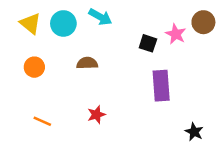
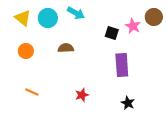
red star: (96, 115) -> (82, 95), moved
black star: (194, 132) -> (128, 103), moved

